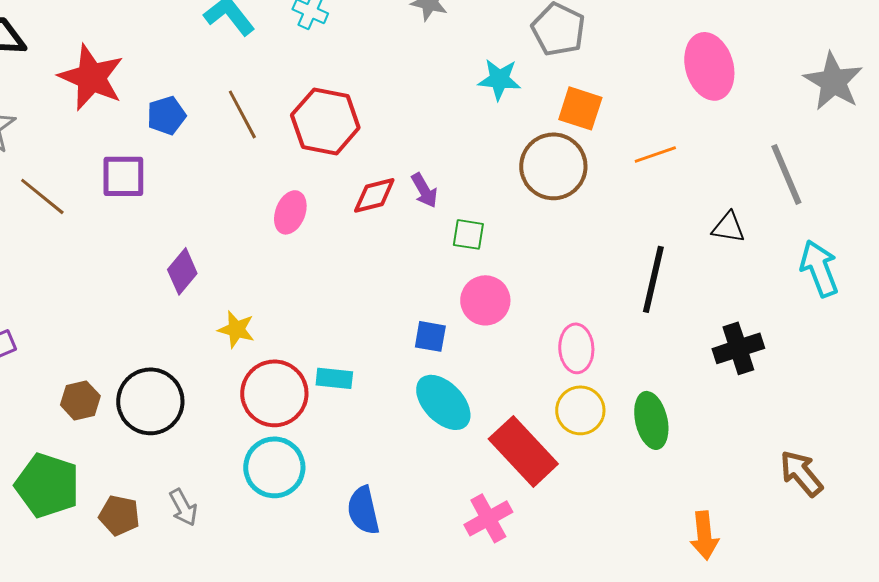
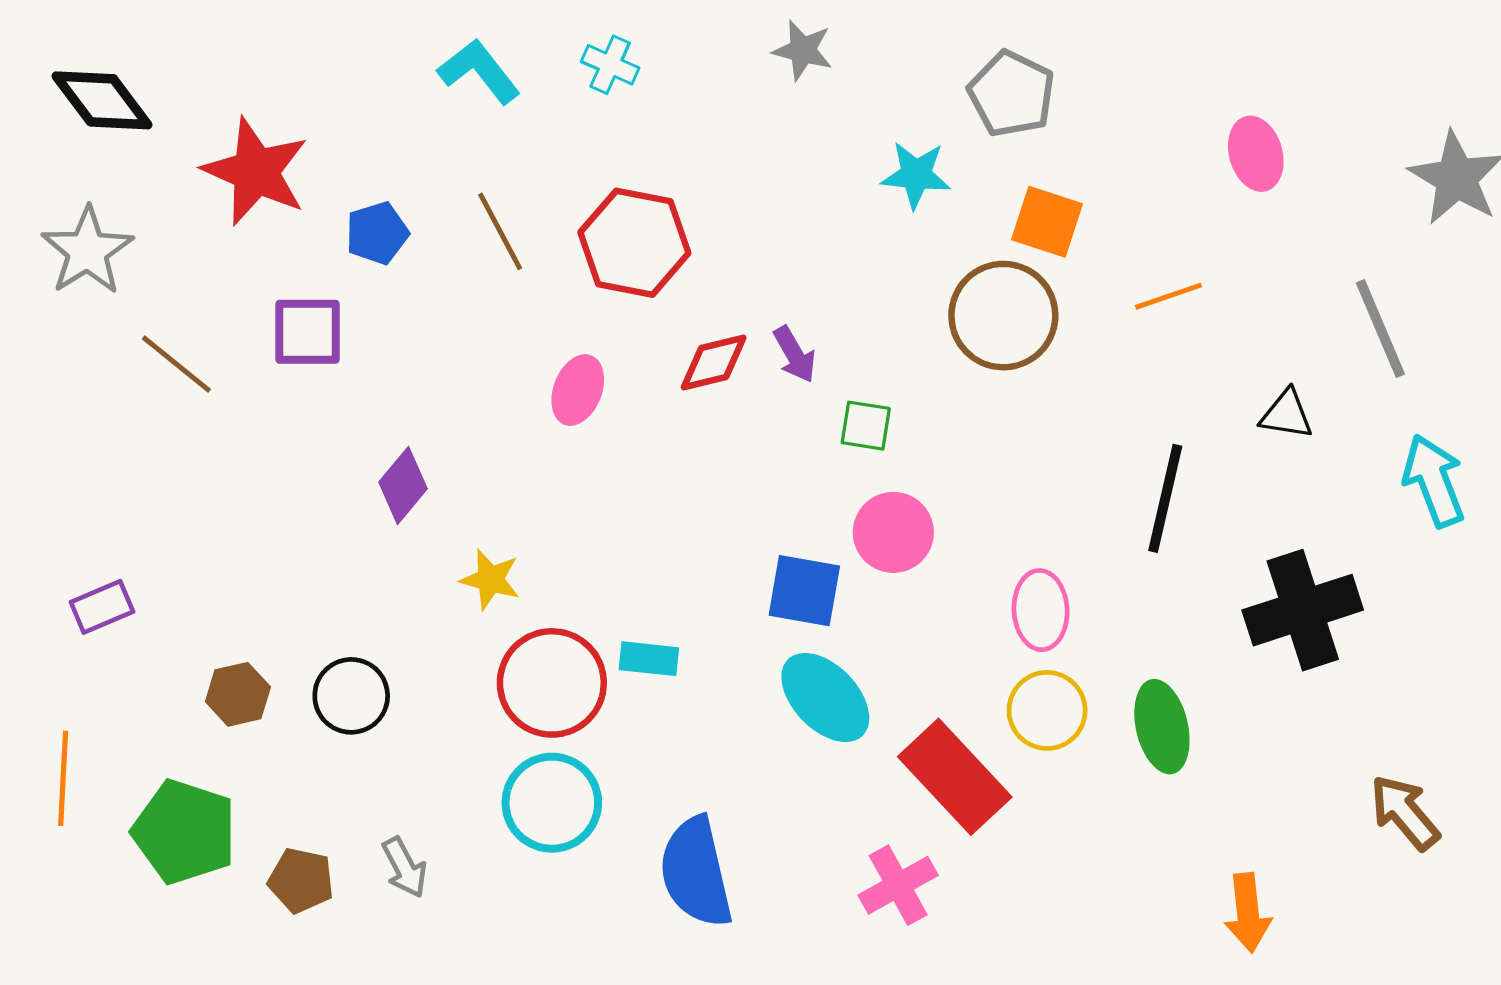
pink ellipse: (709, 66) -> (1256, 154), size x0.7
blue square: (430, 336) -> (804, 591), size x1.4
black cross: (738, 348) -> (1303, 610), size x1.4
black circle: (150, 401) -> (351, 696), size x0.7
blue semicircle: (363, 510) -> (696, 872), size x1.4

